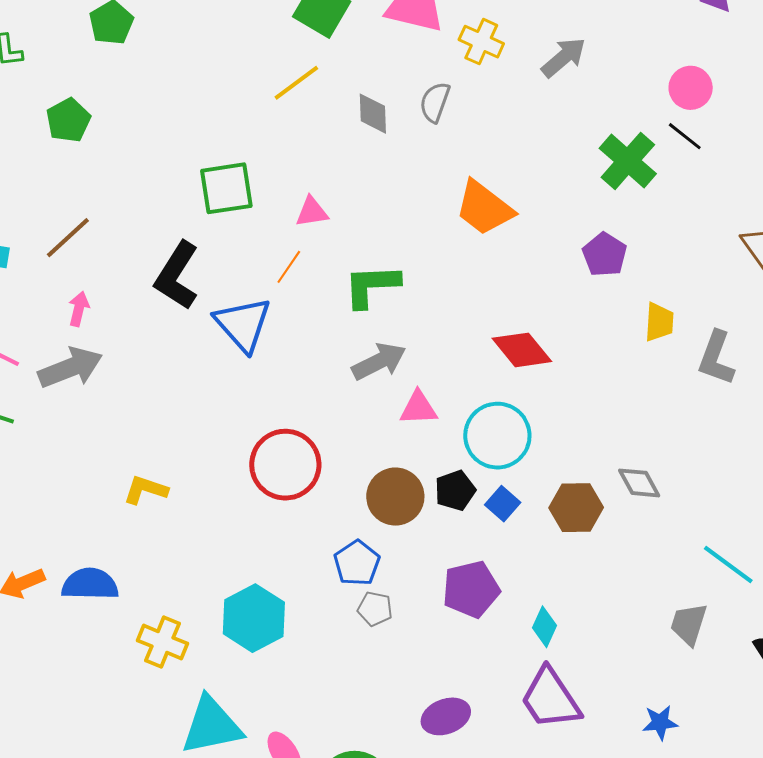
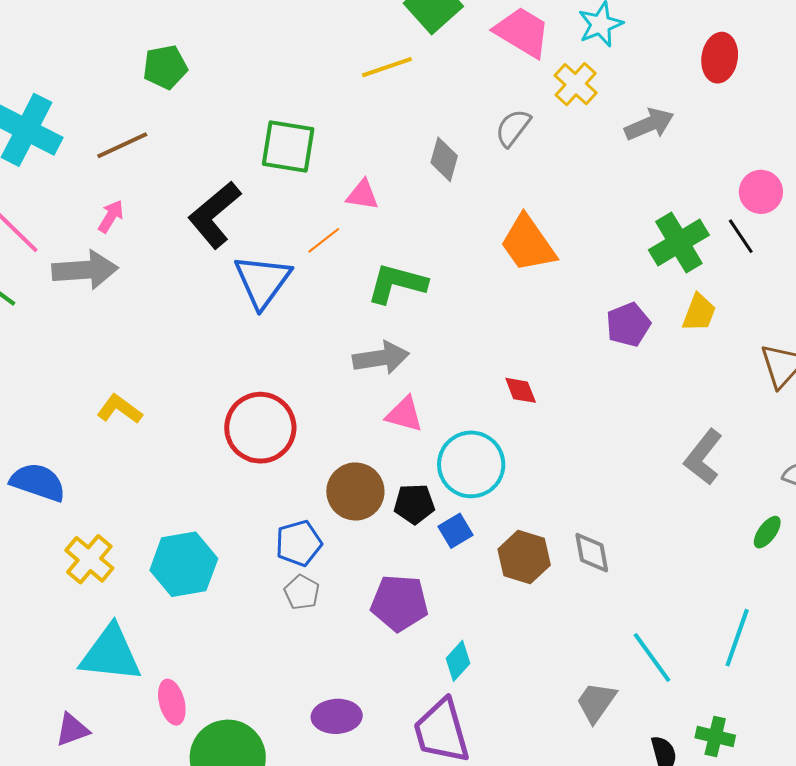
gray diamond: (373, 114) -> (444, 159), moved
green pentagon: (68, 120) -> (165, 67), moved
yellow trapezoid: (659, 322) -> (699, 313), moved
red diamond: (522, 350) -> (521, 390), size x0.6

